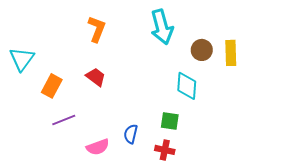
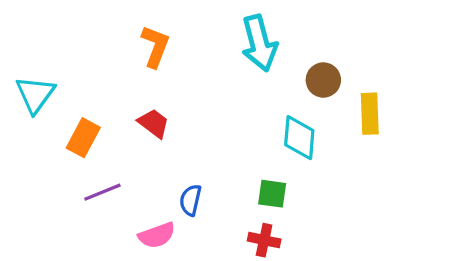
yellow rectangle: (231, 53) -> (370, 114), moved
blue semicircle: (131, 134) -> (190, 200), moved

